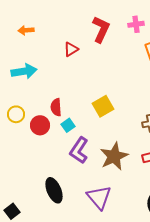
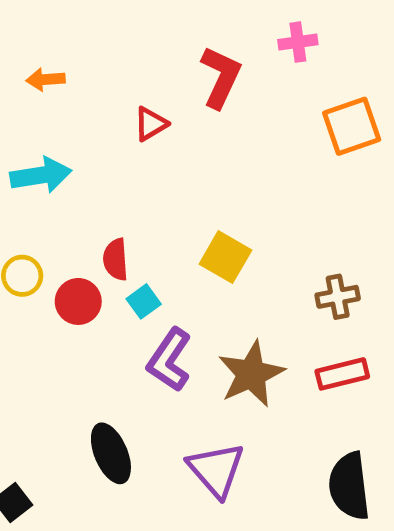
pink cross: (136, 24) -> (298, 42), moved
yellow square: (103, 106) -> (225, 257), turned -30

